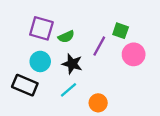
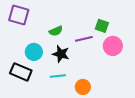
purple square: (41, 28) -> (19, 15), moved
purple line: (99, 46) -> (84, 39), turned 48
cyan line: (69, 90) -> (58, 76), turned 35

